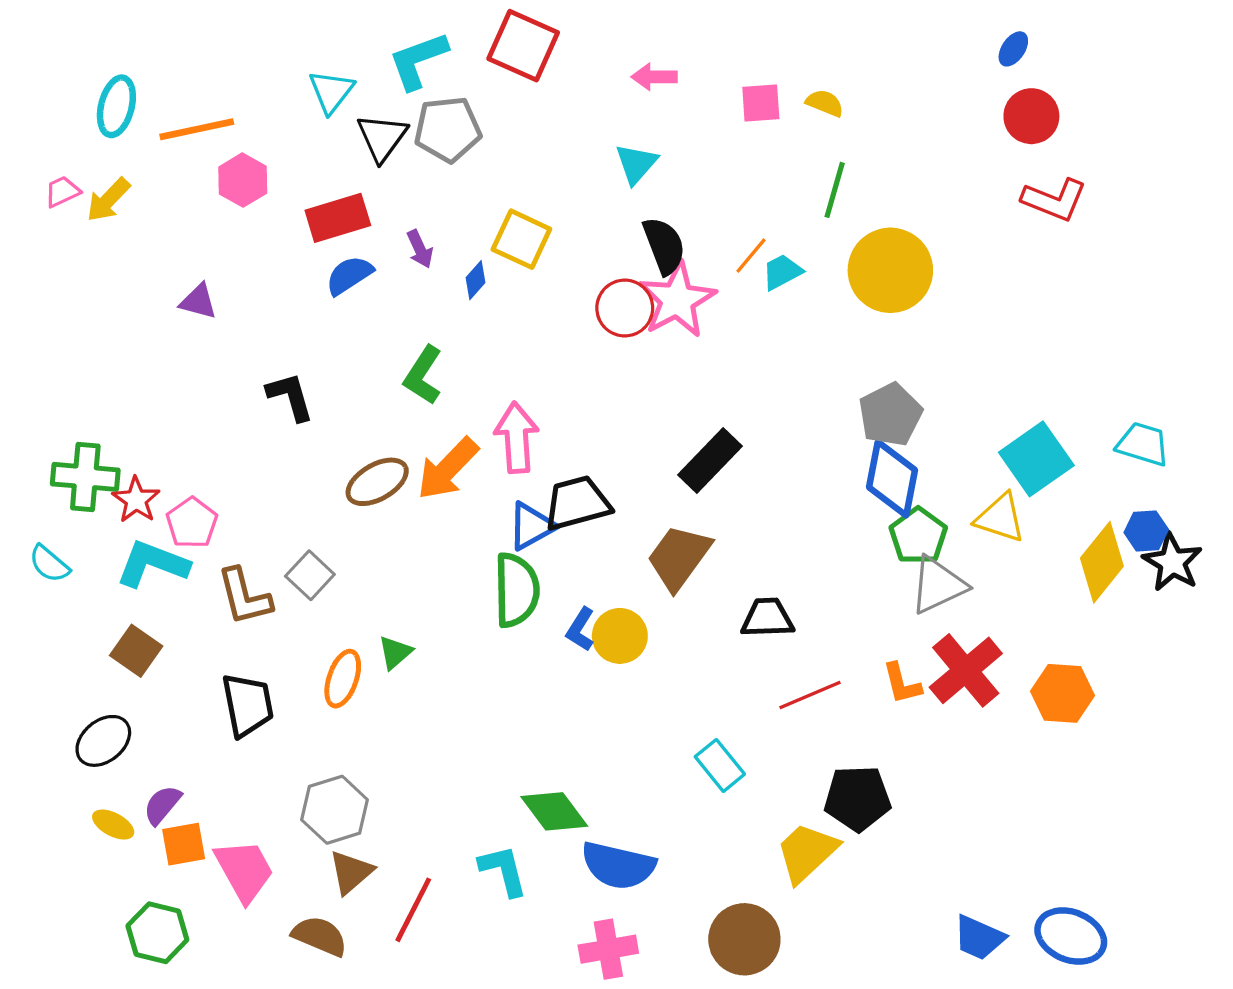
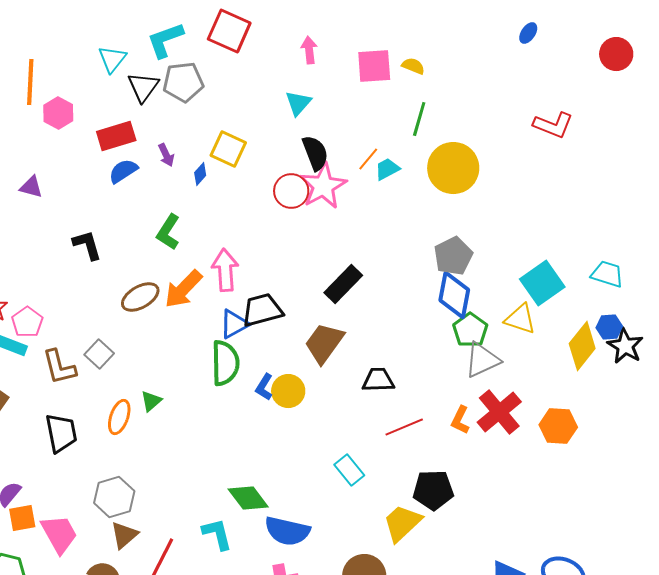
pink arrow: (654, 77) -> (309, 50), turned 84
pink square: (761, 103) -> (374, 66), size x1.4
red circle: (1031, 116) -> (616, 54), moved
orange line: (197, 129) -> (30, 82), turned -75
orange L-shape: (902, 684) -> (460, 420), turned 40

